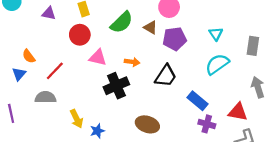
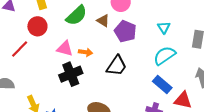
purple pentagon: (175, 39) -> (125, 31), turned 30
pink triangle: (98, 58) -> (65, 49), moved
red line: (55, 71) -> (20, 49), moved
blue rectangle: (198, 101) -> (162, 85), moved

